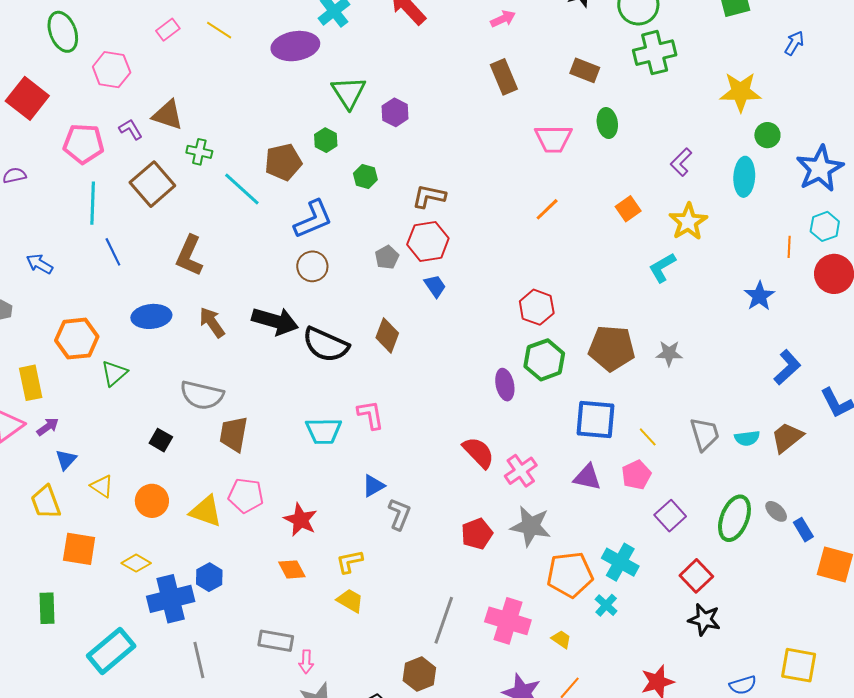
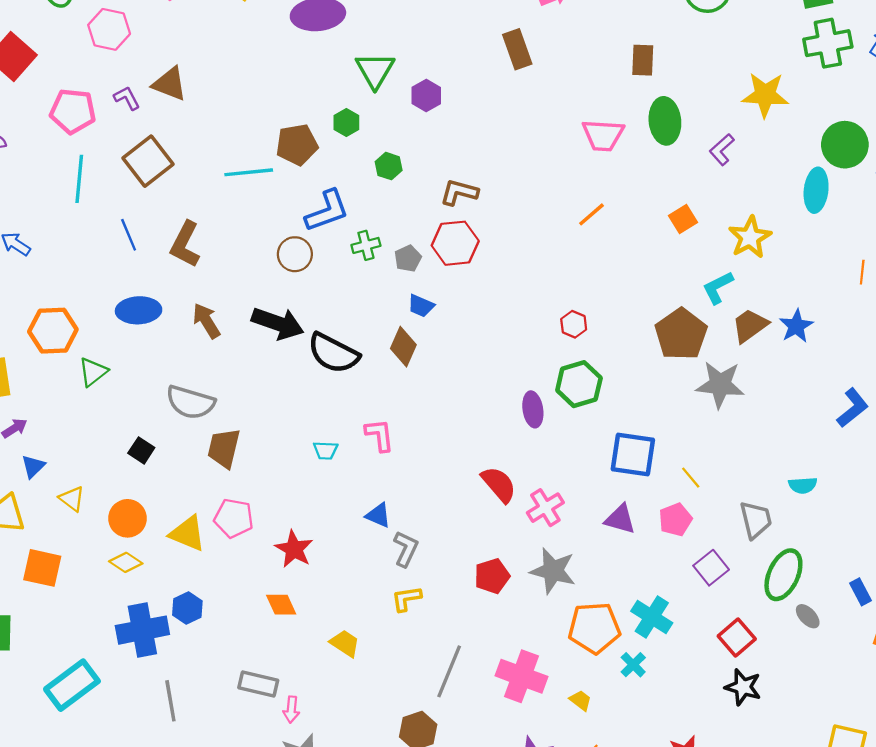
green cross: (655, 53) -> (828, 43), moved
brown rectangle: (585, 70) -> (643, 60), turned 68
brown rectangle: (504, 77) -> (517, 49), moved
yellow star: (740, 92) -> (765, 95), moved
green ellipse: (607, 123) -> (665, 121), size x1.4
green circle: (767, 135) -> (845, 145), size x1.6
green cross: (199, 152) -> (366, 245), moved, turned -30
purple L-shape: (681, 162) -> (722, 150), moved
cyan line: (242, 189) -> (249, 172), turned -51
blue line: (113, 252) -> (129, 235), moved
brown circle: (312, 266) -> (295, 254), moved
blue trapezoid: (435, 286) -> (421, 306), moved, turned 145
blue star: (759, 296) -> (796, 326), moved
red hexagon: (537, 307) -> (574, 324), size x0.7
brown pentagon: (612, 348) -> (681, 334), moved, turned 30
gray star: (669, 353) -> (720, 385), size x1.6
cyan trapezoid: (324, 431) -> (326, 450), size x0.6
gray trapezoid: (705, 434) -> (756, 520), moved
brown trapezoid: (787, 437) -> (750, 325), moved
blue triangle: (373, 486) -> (378, 515), turned 50
gray ellipse: (776, 511) -> (808, 616), moved
yellow L-shape: (350, 562) -> (406, 599), moved
yellow diamond: (136, 563) -> (126, 562), moved

